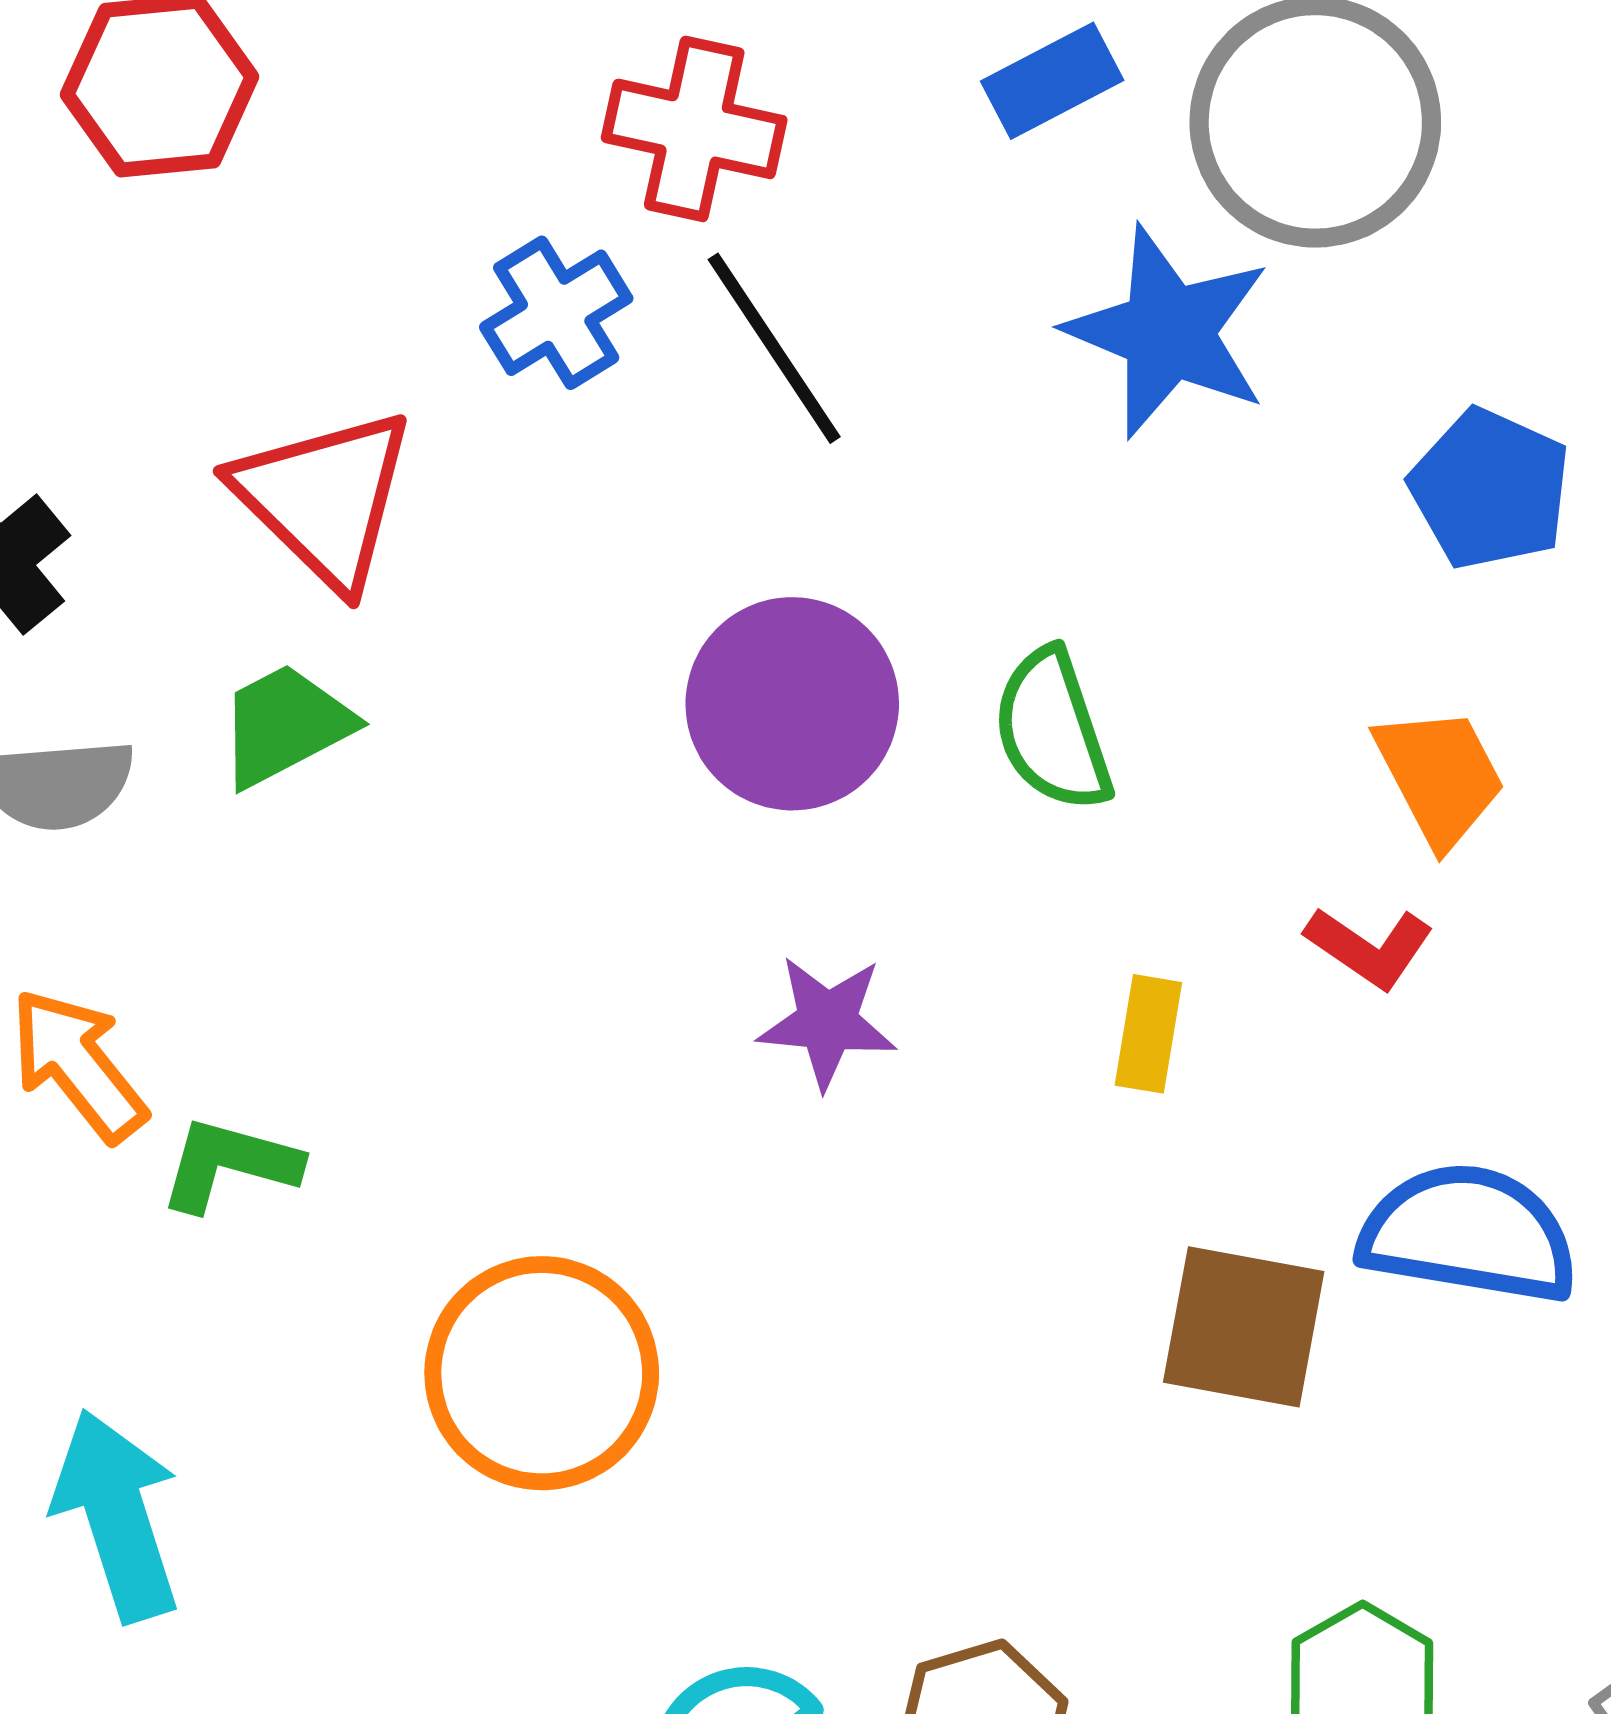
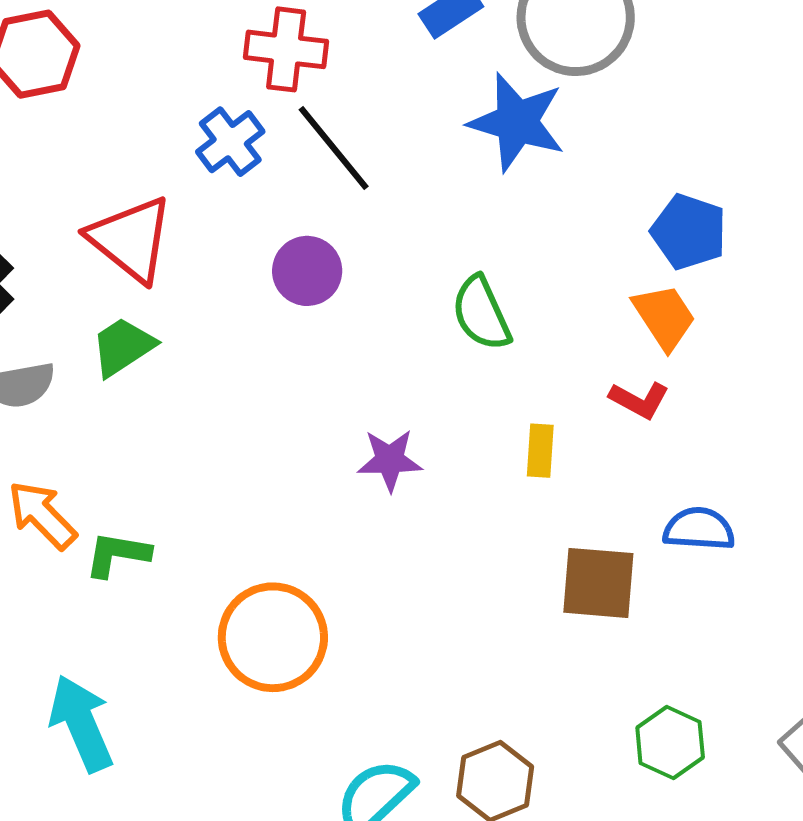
blue pentagon: (1490, 489) -> (689, 232), moved
purple circle: (792, 704) -> (307, 271), moved, size x0.7
blue semicircle: (1469, 1234) -> (699, 529), size x0.7

